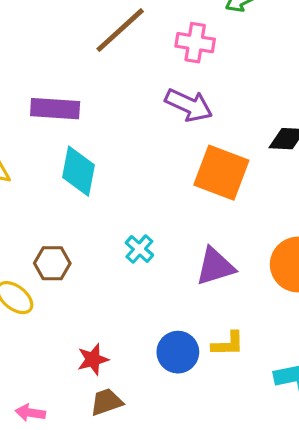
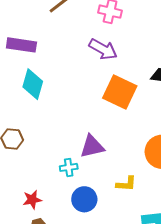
cyan cross: (139, 249) -> (69, 167), moved, turned 36
purple triangle: (215, 266) -> (92, 146), moved
yellow L-shape: (228, 344) -> (126, 184), moved

